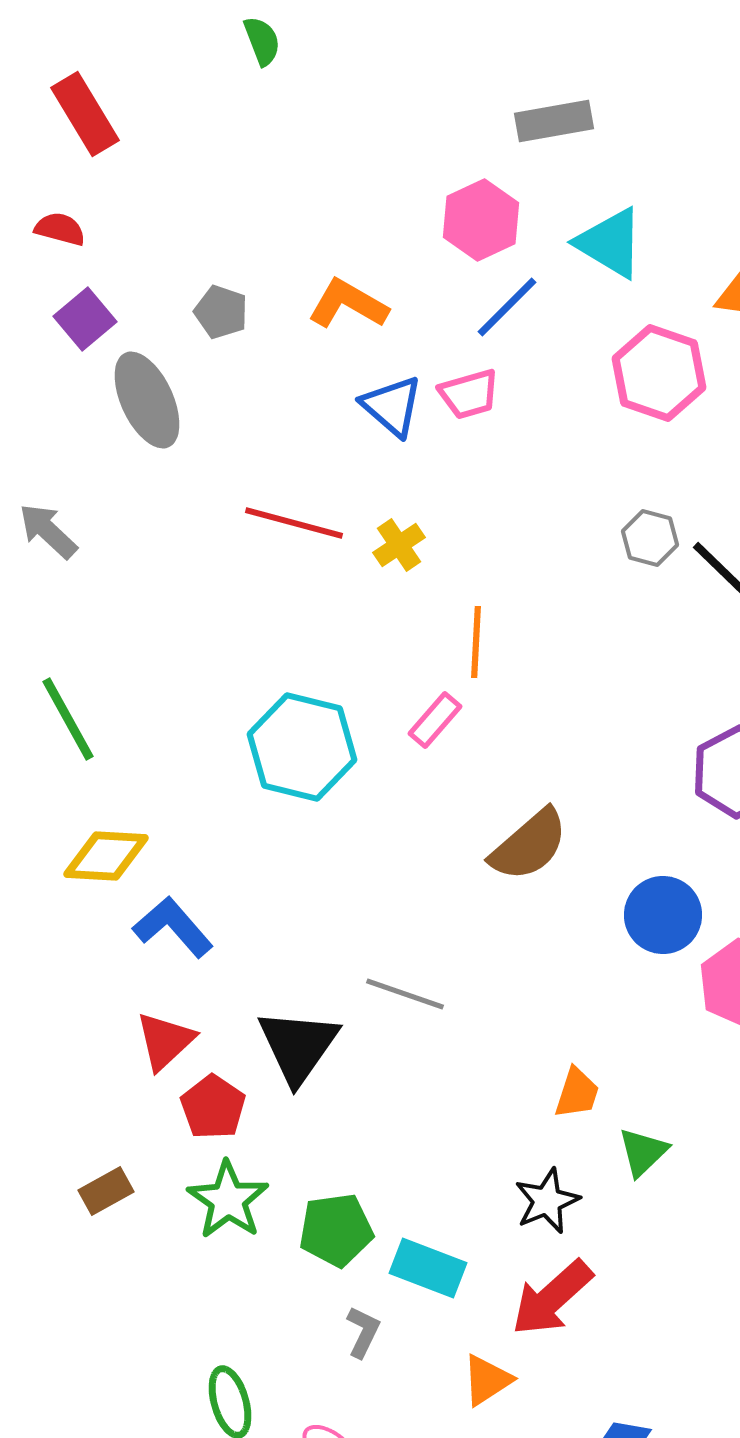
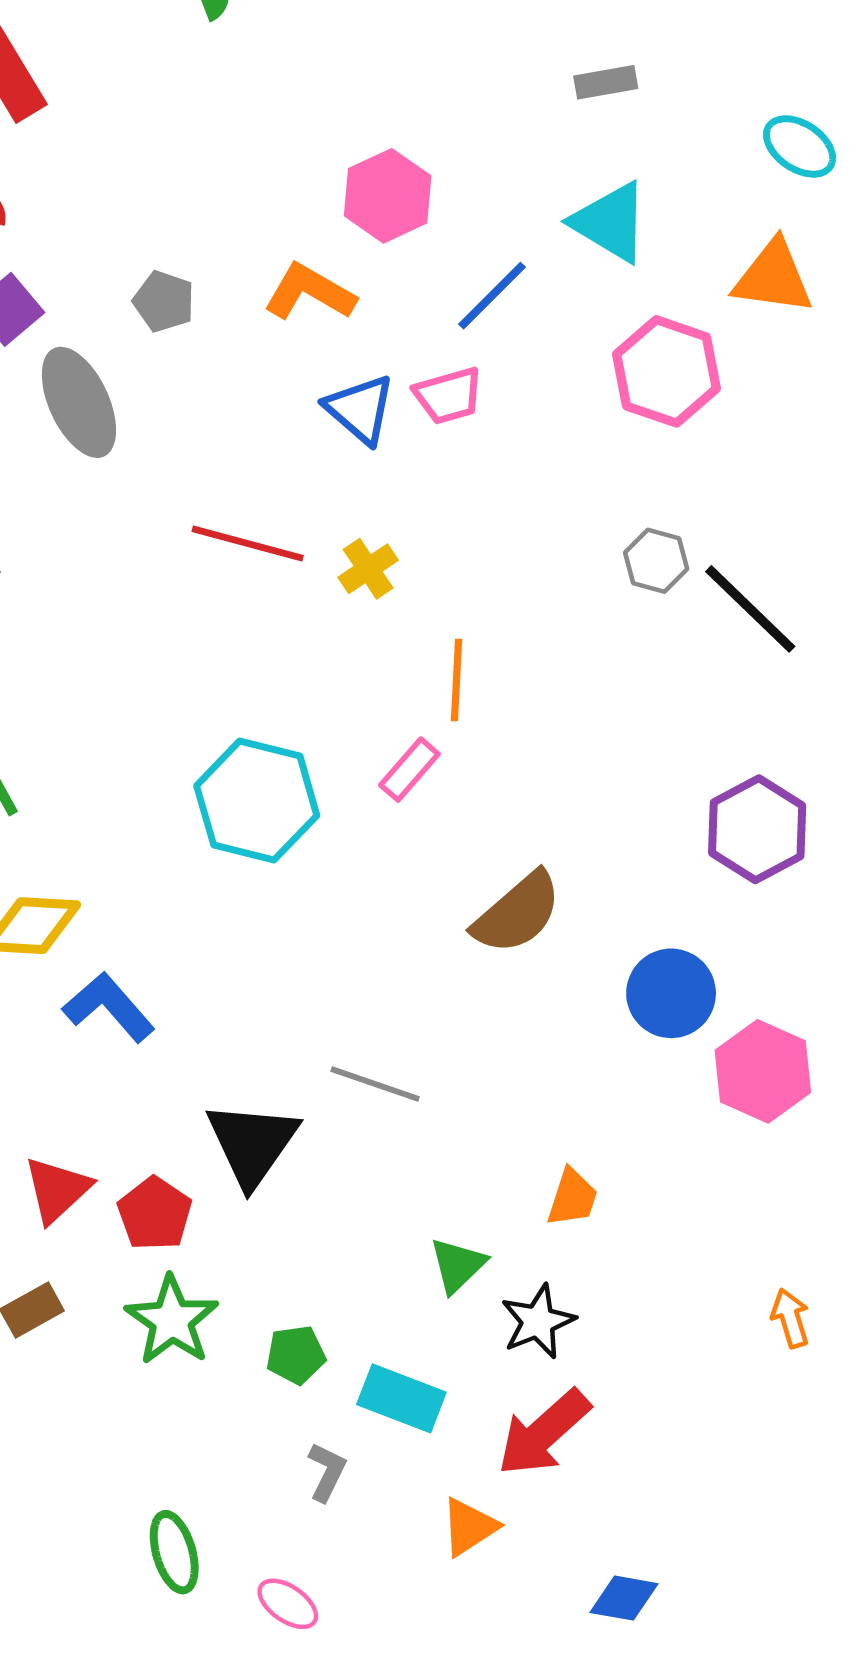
gray rectangle: (554, 121) -> (606, 82), moved, size x0.7
pink hexagon: (481, 220) -> (388, 196), moved
red triangle: (165, 1041) -> (57, 1190), moved
green triangle: (643, 1152) -> (458, 1265), moved
green pentagon: (336, 1230) -> (296, 1355), size x0.7

